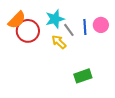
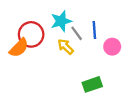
orange semicircle: (17, 20) -> (19, 48), moved
pink circle: (101, 25) -> (112, 47), moved

